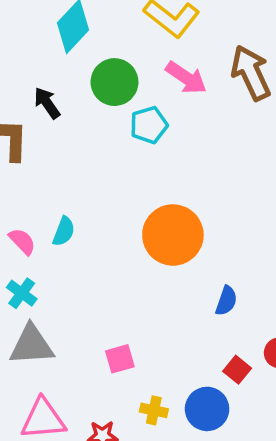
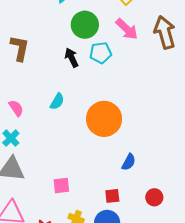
black arrow: (47, 103) -> (72, 58), moved
cyan semicircle: (64, 231) -> (57, 101), moved
red square: (237, 370) -> (112, 196), moved, turned 35

